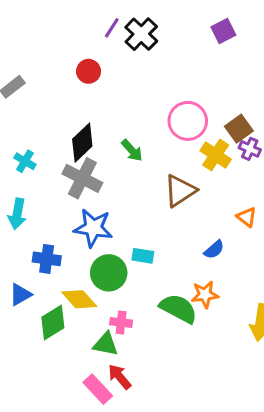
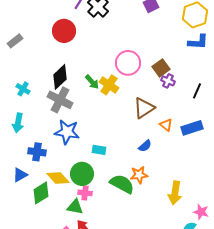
red circle: (89, 71) -> (64, 31), size x1.5
yellow cross: (216, 155) -> (109, 85), moved
brown triangle: (180, 191) -> (144, 108), moved
green circle: (109, 273) -> (82, 174), moved

